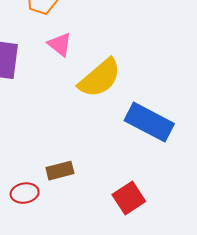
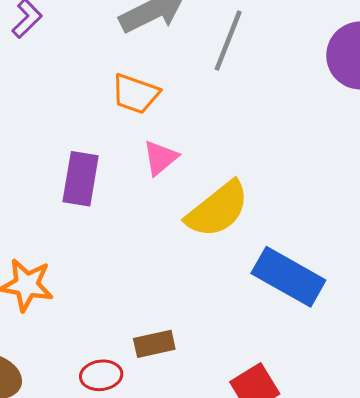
pink triangle: (60, 44) -> (160, 158), turned 40

